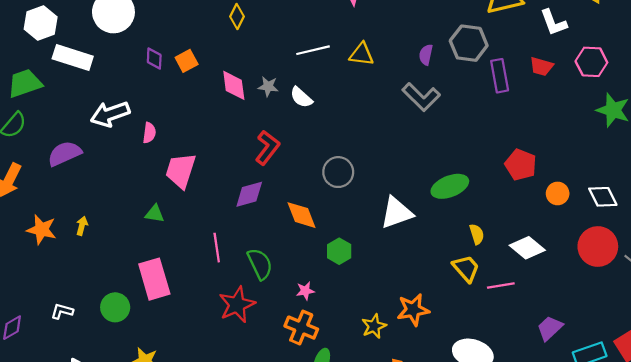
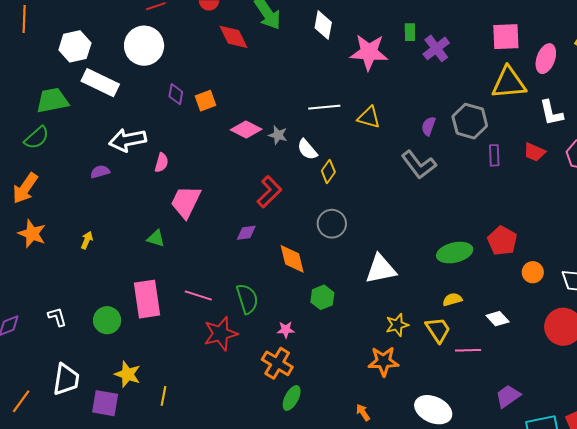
yellow diamond: (237, 17) -> (328, 171), moved
purple rectangle: (500, 76) -> (494, 155), size x0.7
pink diamond: (234, 85) -> (246, 130), turned -64
purple semicircle: (64, 154) -> (100, 172), moved, size x0.6
green ellipse: (450, 186) -> (455, 253), moved
purple diamond: (249, 194) -> (246, 233), size x0.7
orange star: (42, 230) -> (32, 234), moved
yellow semicircle: (477, 234) -> (452, 299), turned -96
pink line: (217, 248) -> (198, 295), moved, turned -72
white diamond: (527, 248) -> (498, 319), size x0.7
white L-shape: (62, 311) -> (57, 317), turned 50
yellow star: (374, 326) -> (397, 325), moved

